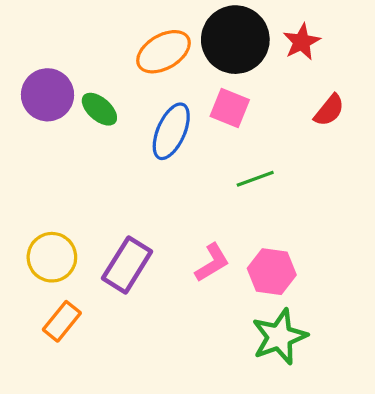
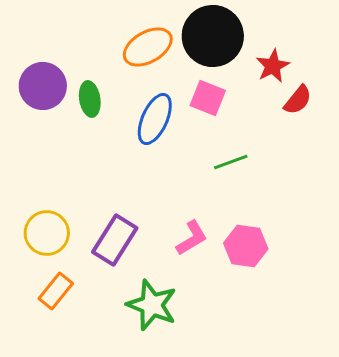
red star: (302, 42) -> (273, 66), moved
green ellipse: (99, 109) -> (90, 99), turned 40
green star: (279, 337) -> (152, 305), moved, turned -30

